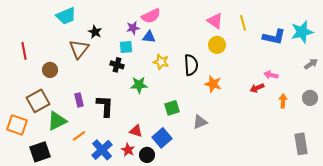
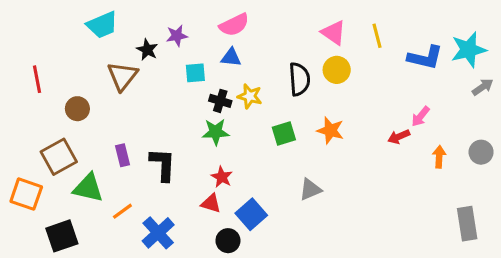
purple star: (133, 28) -> (177, 36), moved
gray arrow: (311, 64) -> (483, 87), moved
black cross: (117, 65) -> (220, 101), moved
black semicircle: (191, 65) -> (299, 79), moved
pink arrow: (271, 75) -> (420, 116), turned -64
green square: (172, 108) -> (284, 134), moved
green triangle: (57, 121) -> (88, 188), turned 40
red star: (128, 150) -> (222, 177), moved

